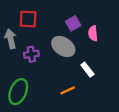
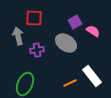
pink semicircle: (93, 33) -> (93, 31), turned 128
white rectangle: (87, 70) -> (92, 76), moved, size x1.5

